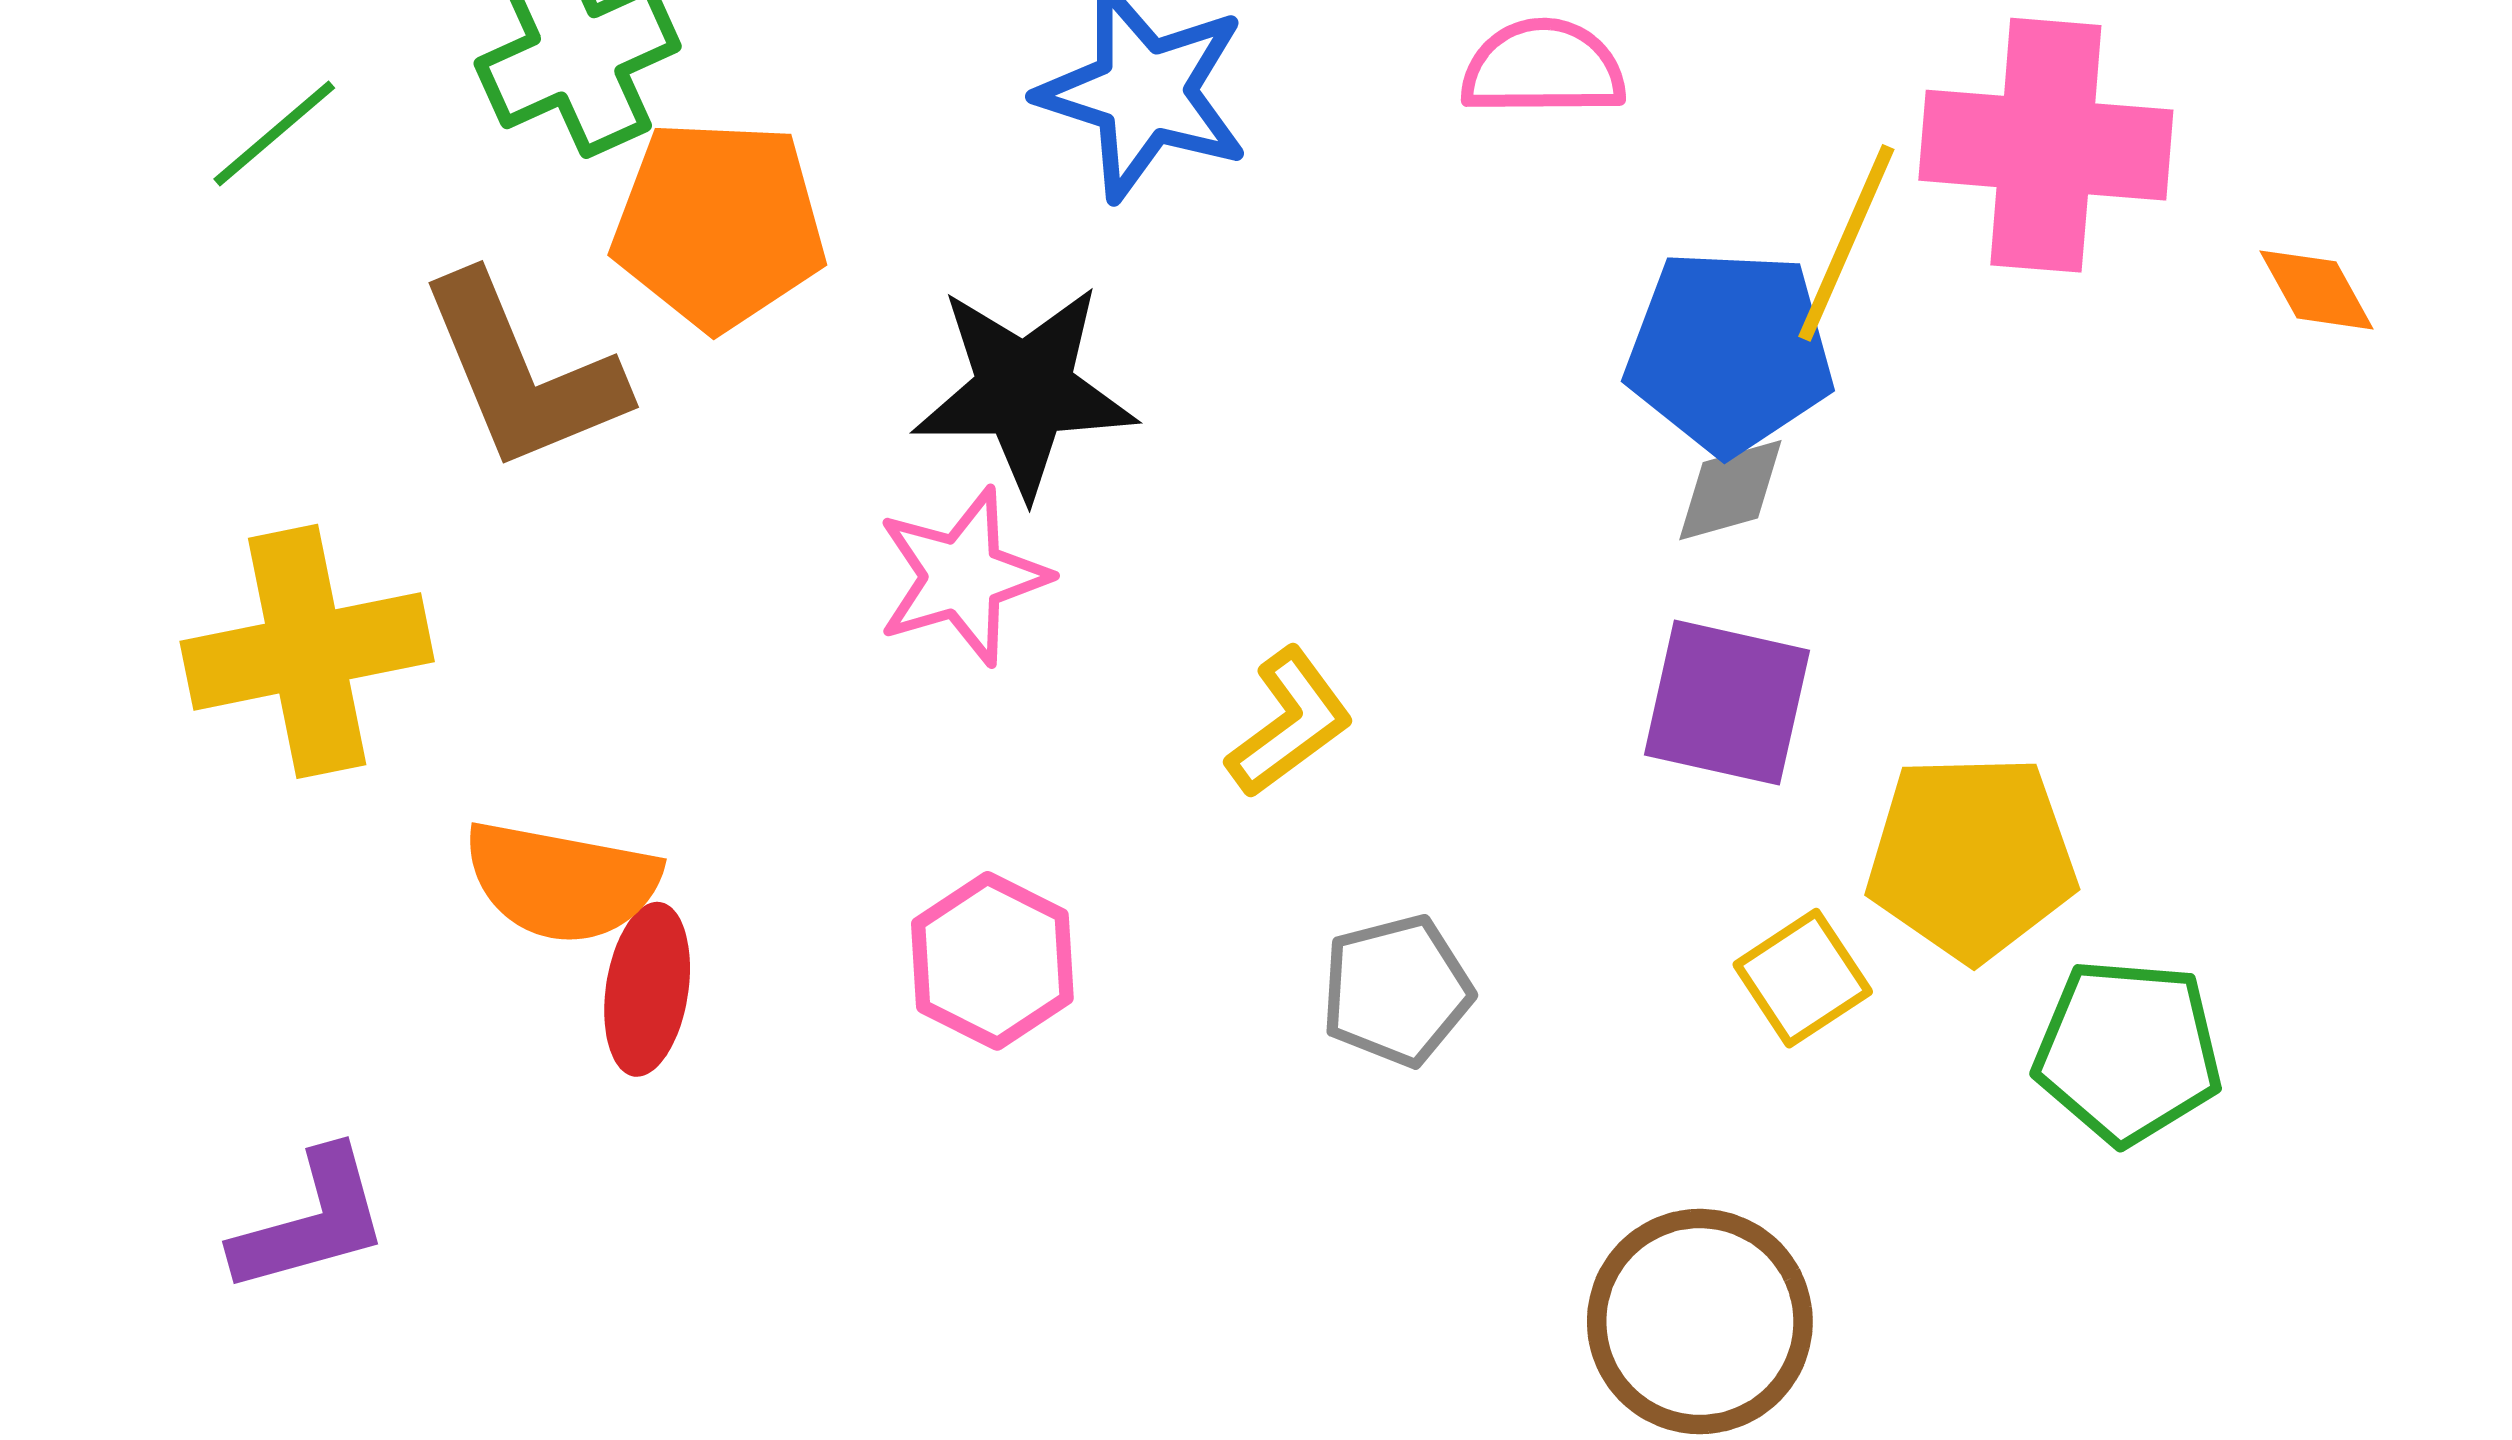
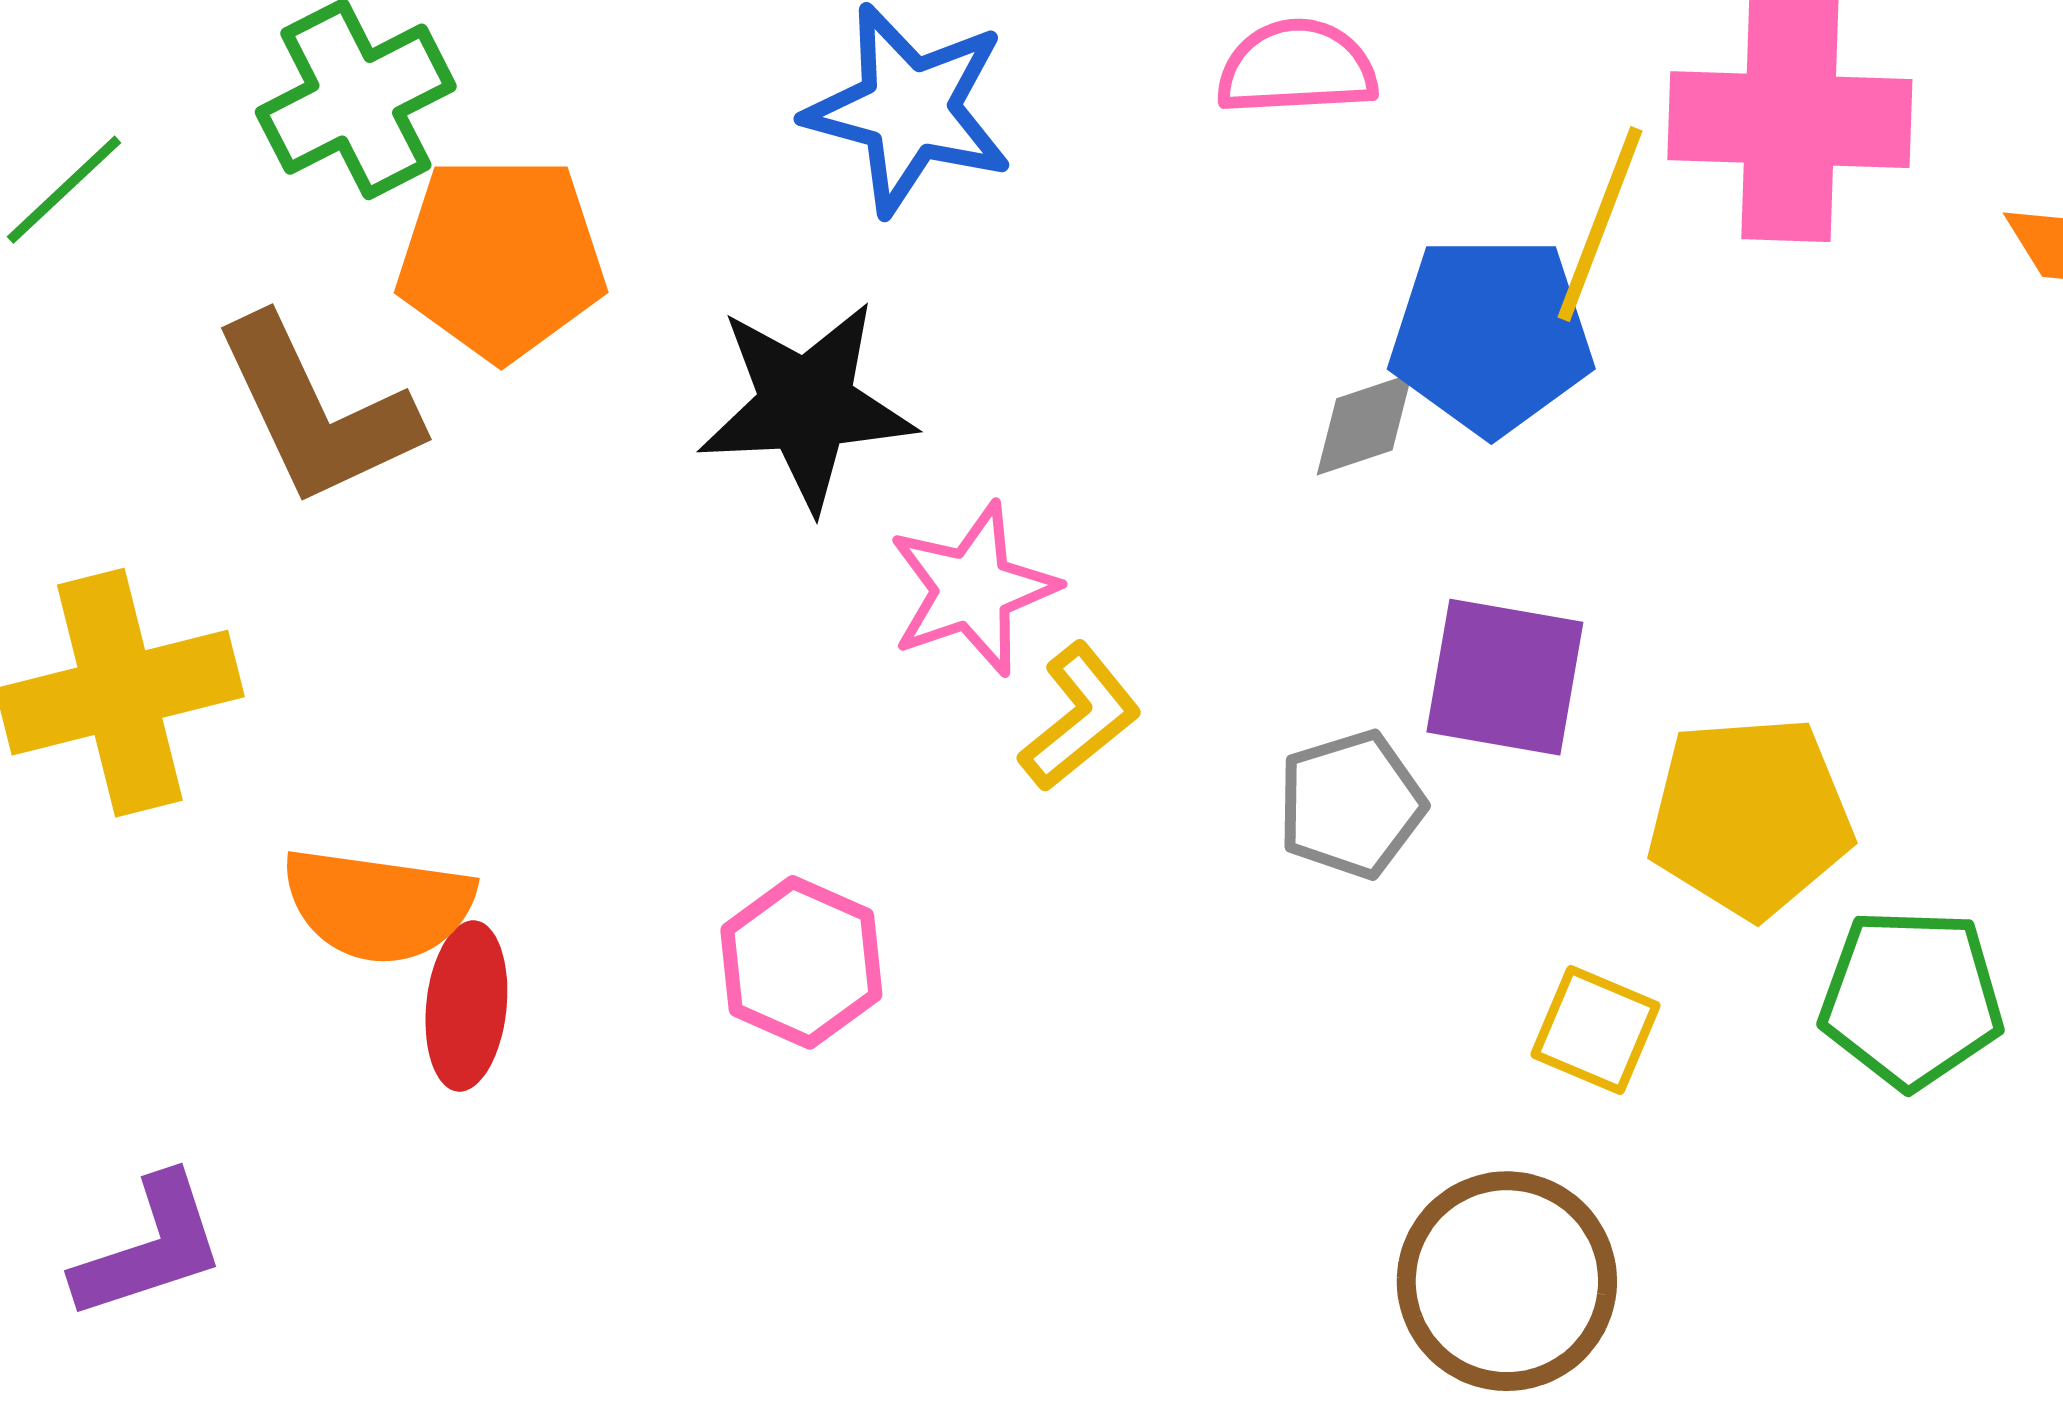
gray diamond: (1730, 490) -> (1364, 424), moved
pink star: (963, 576) -> (973, 589), moved
yellow square: (1803, 978) -> (1595, 1030), moved, turned -31
gray pentagon: (1397, 990) -> (1351, 804), moved

